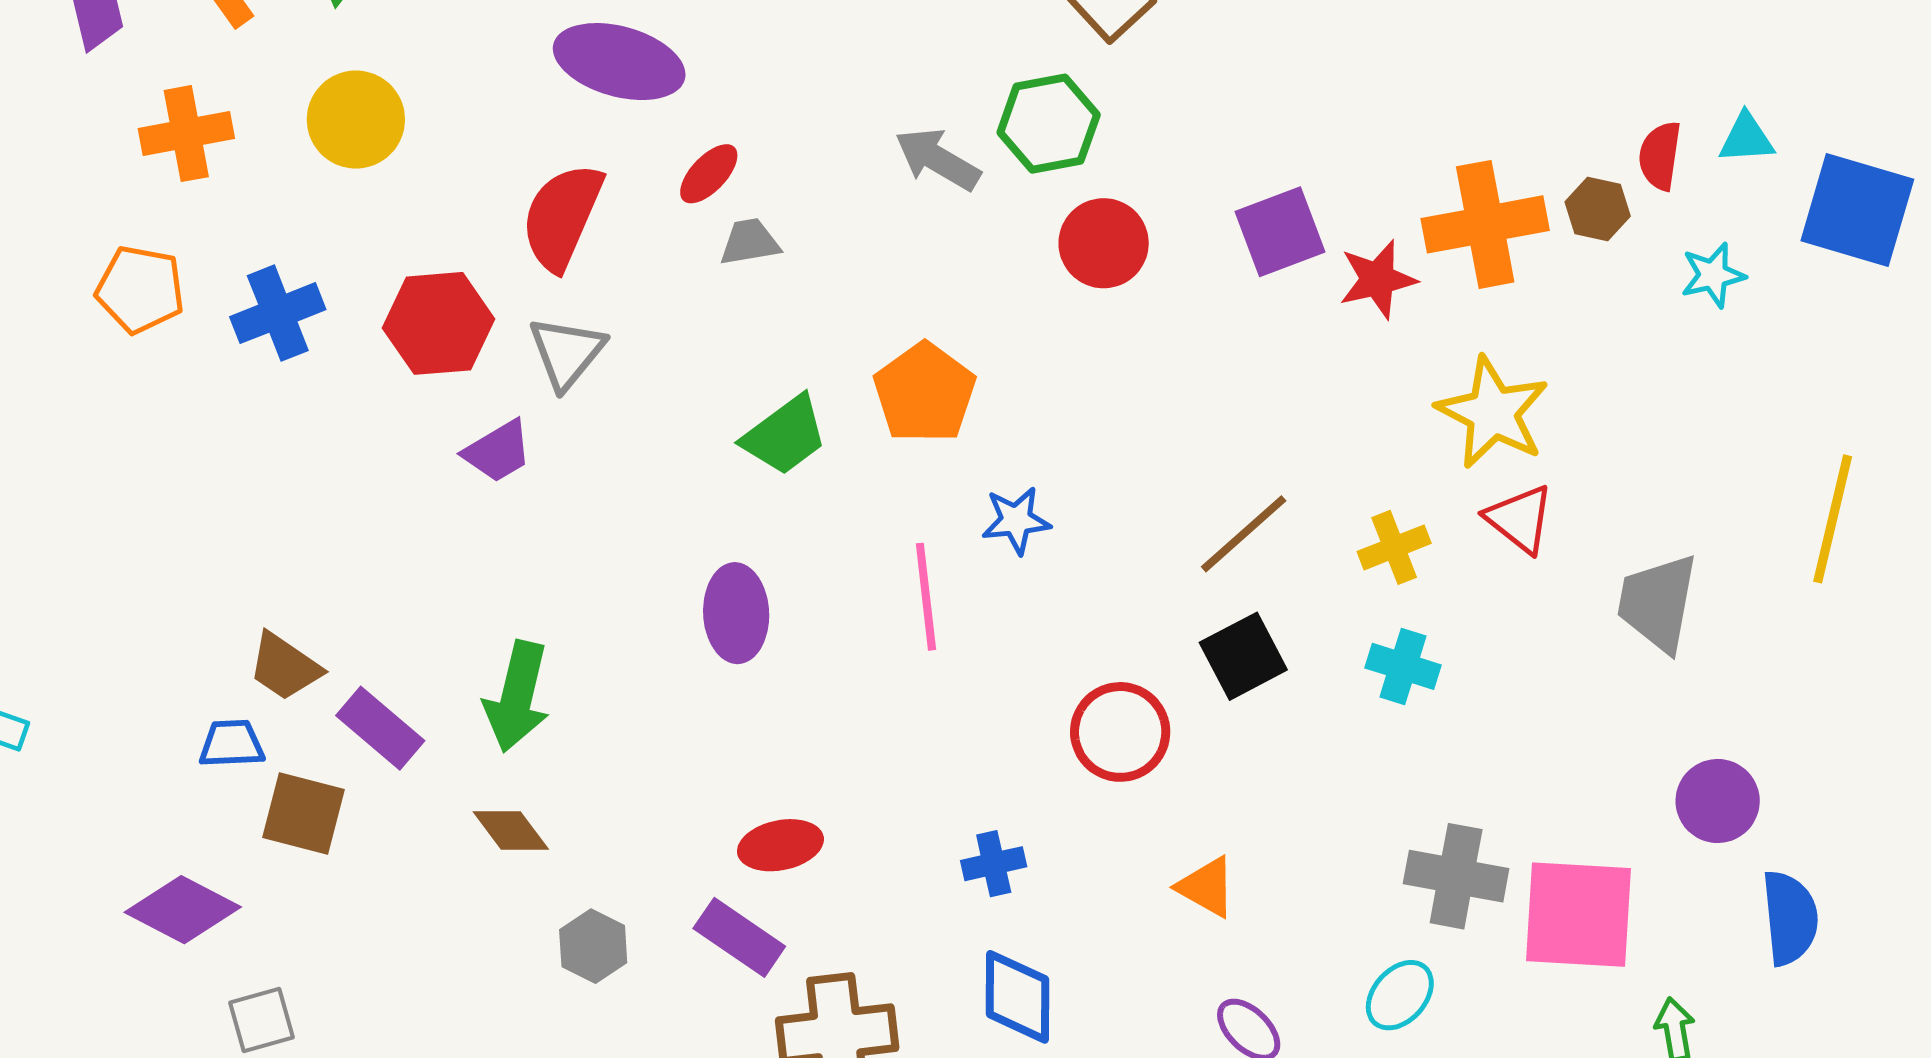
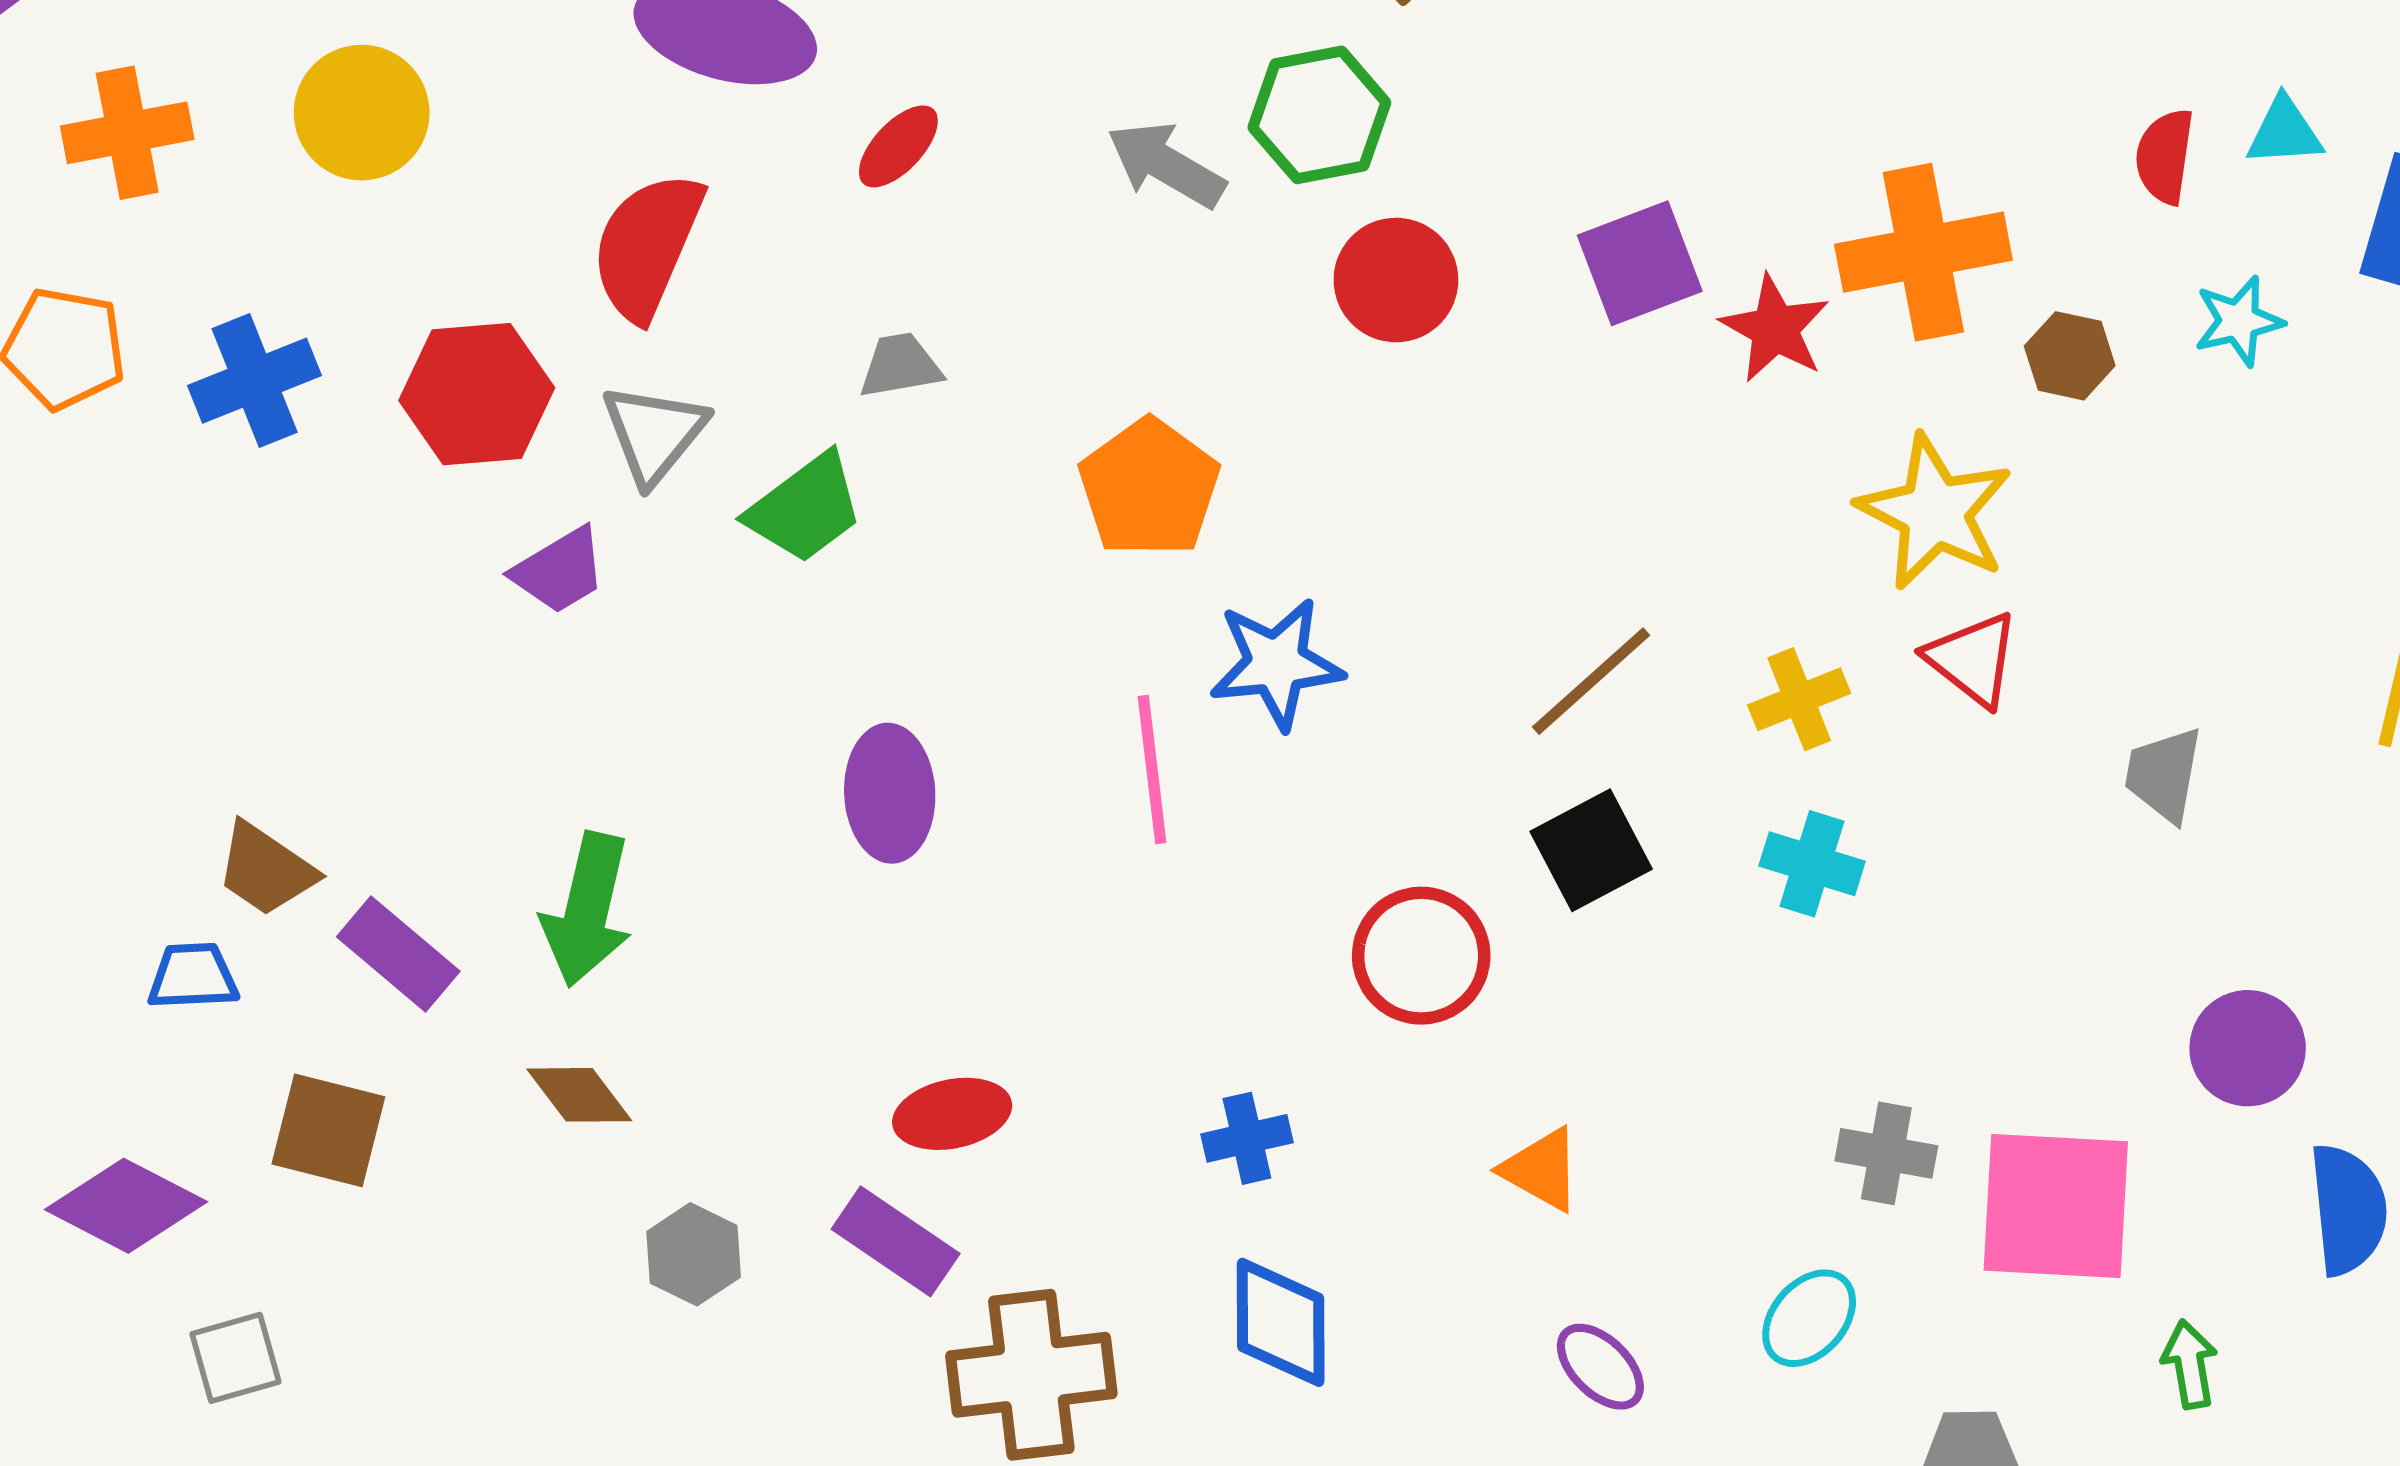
red ellipse: (709, 174) -> (898, 146), moved
brown hexagon: (1598, 209) -> (2070, 356), moved
gray trapezoid: (750, 242) -> (900, 366), moved
red star: (1378, 279) -> (1775, 329), turned -30
green trapezoid: (785, 435) -> (805, 508), moved
blue star: (1016, 520) -> (1276, 664), size x1.4
gray trapezoid: (1658, 603) -> (2164, 774), size x0.7
brown square: (303, 814) -> (328, 1130), moved
gray cross: (1456, 876) -> (1886, 1153), size x0.7

